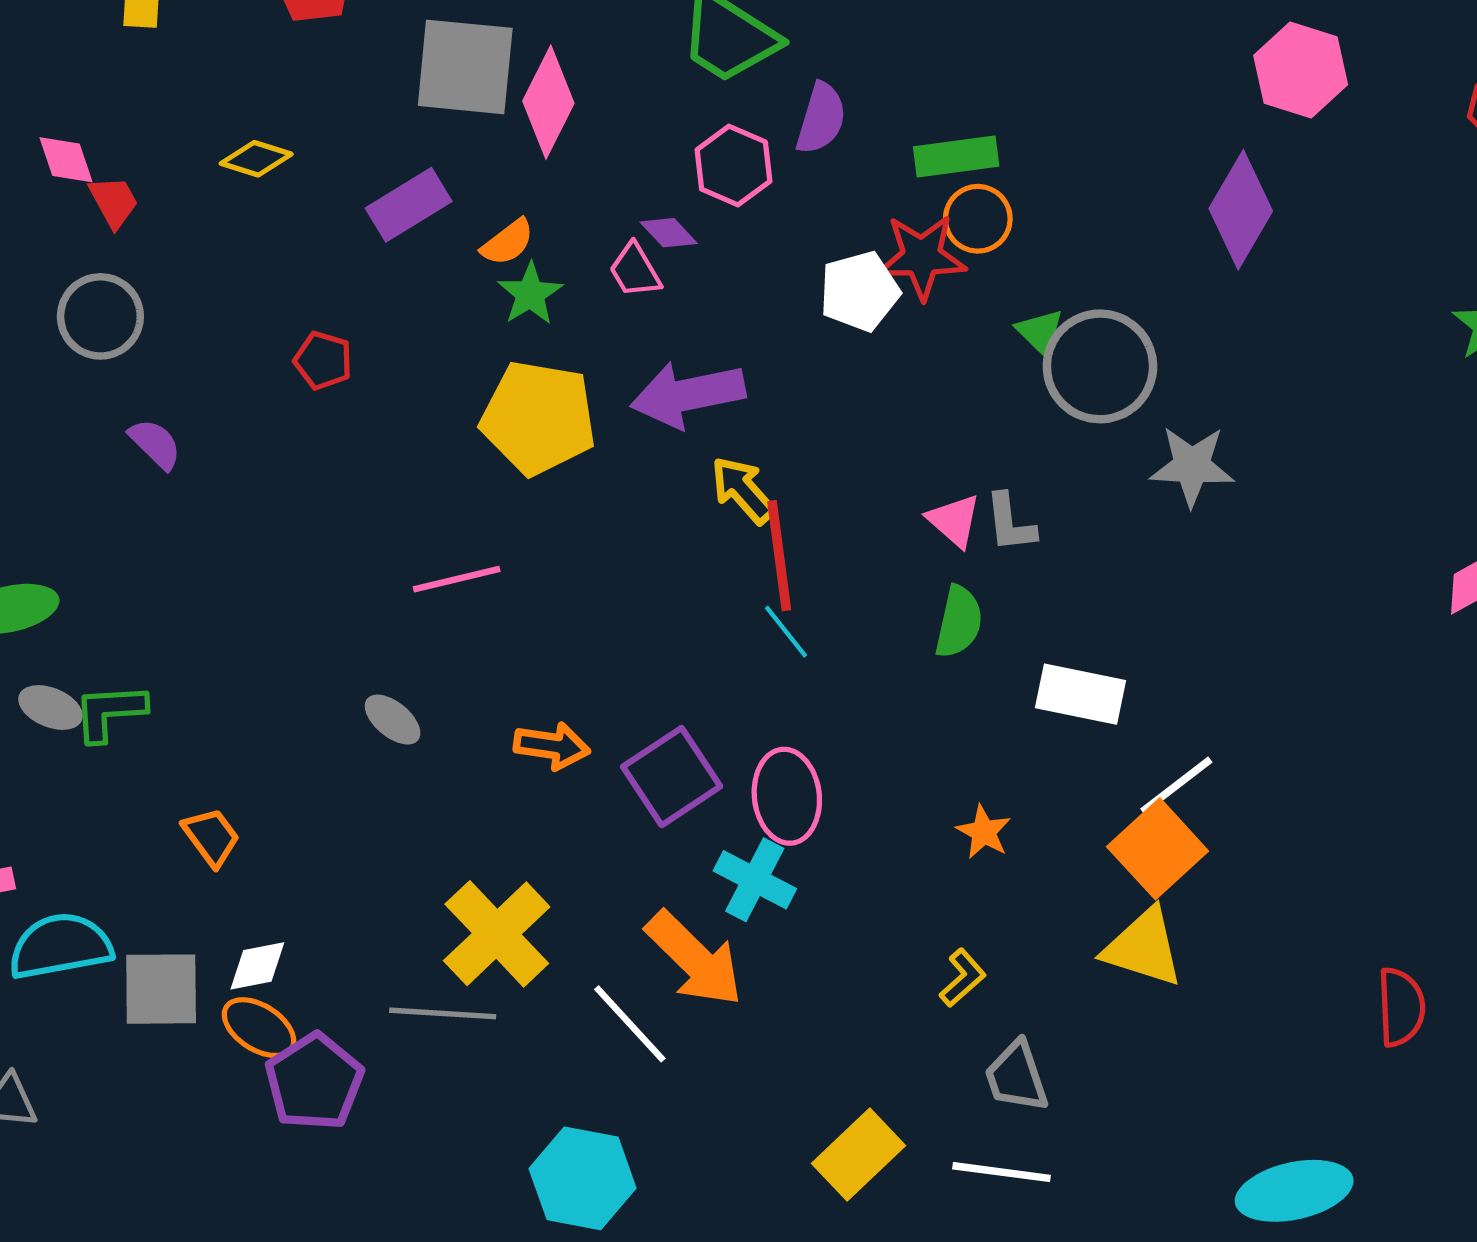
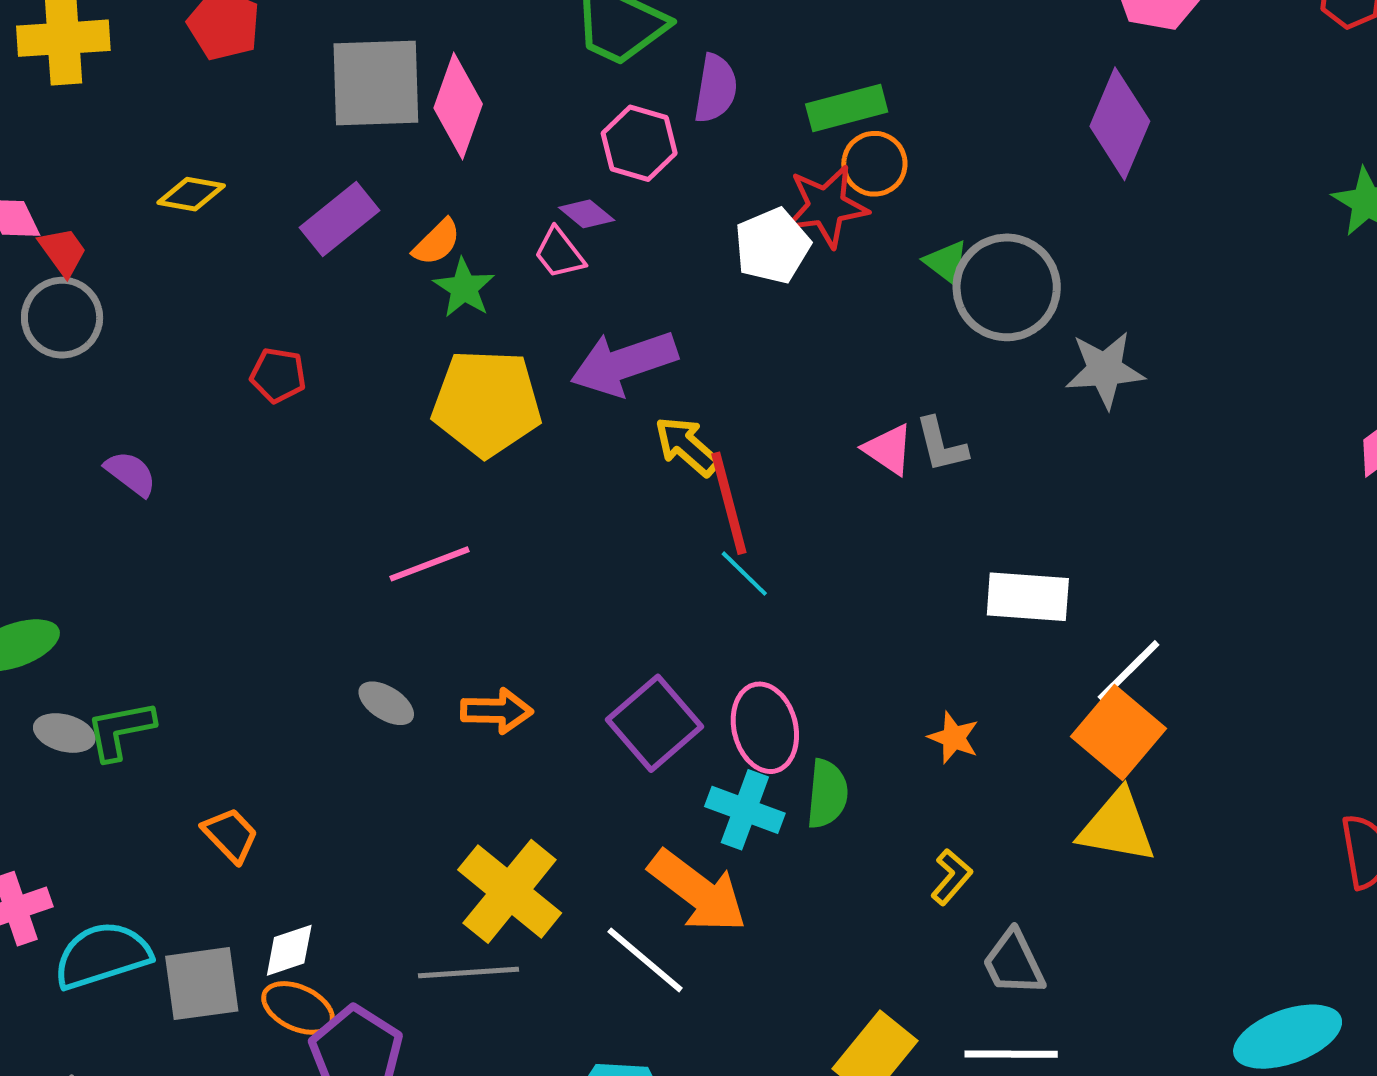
gray circle: (100, 316) -> (62, 318), moved
green semicircle: (959, 622) -> (827, 794), moved
orange arrow: (552, 746) -> (497, 711), moved

